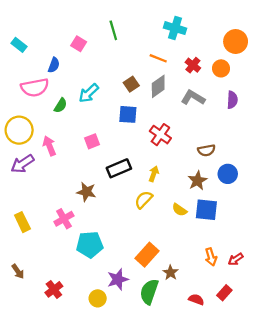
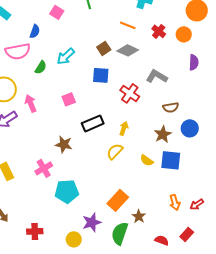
gray diamond: (158, 86) -> (128, 50), turned 60
gray L-shape: (193, 98) -> (157, 76), moved
red cross: (54, 289) -> (35, 231), turned 35

